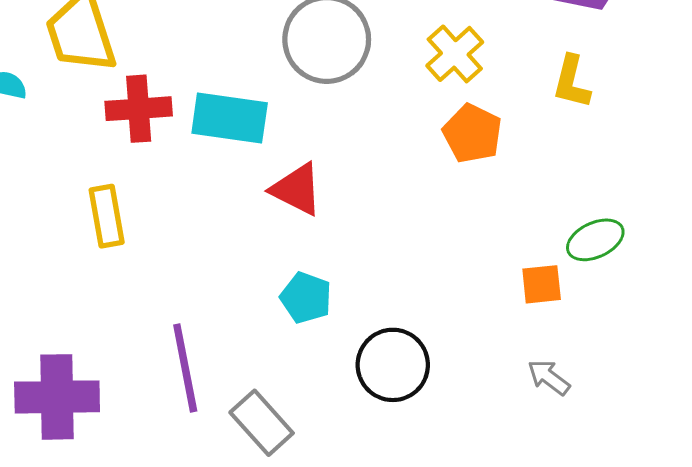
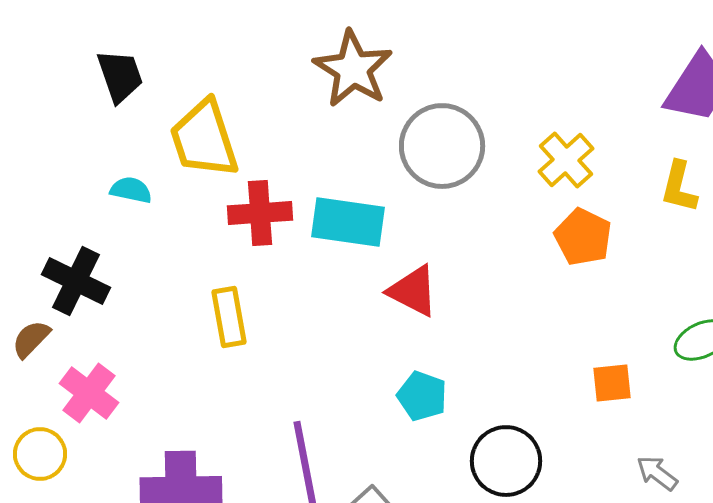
orange square: (542, 284) -> (612, 383), moved

